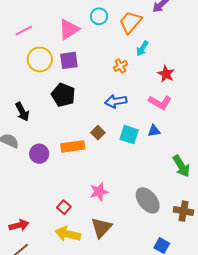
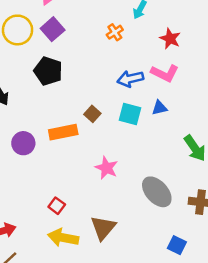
purple square: (69, 60) -> (53, 29), turned -30
blue arrow: (116, 101) -> (130, 79), moved
pink star: (99, 192) -> (106, 168), moved, turned -30

